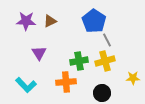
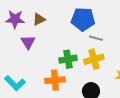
blue pentagon: (94, 21) -> (83, 19), turned -30
gray line: (107, 40) -> (96, 38), turned -48
purple triangle: (39, 53) -> (28, 42), moved

